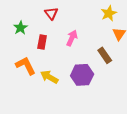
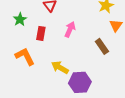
purple hexagon: (82, 75) -> (80, 82), moved
yellow arrow: (49, 77) -> (60, 67), moved

